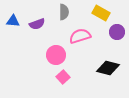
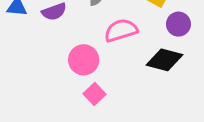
black diamond: (108, 68) -> (164, 60), moved

